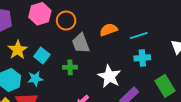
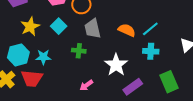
orange semicircle: (108, 30) -> (127, 30), moved, turned 36
cyan line: (139, 36) -> (150, 29), turned -30
cyan square: (42, 55) -> (59, 26), moved

